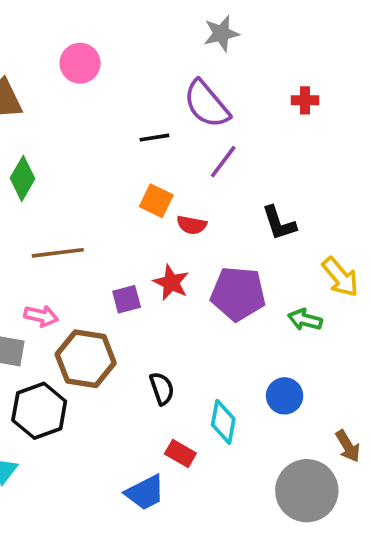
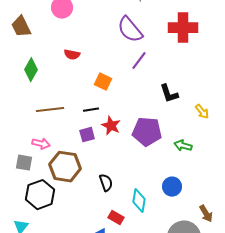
red cross: (305, 100) -> (183, 28), size x2.0
black line: (154, 138) -> (91, 110), moved
red semicircle: (192, 225) -> (72, 55), moved
yellow arrow: (340, 277) -> (202, 112), moved, size x0.7

